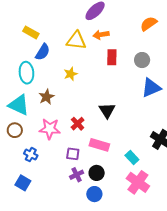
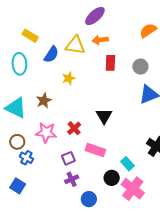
blue semicircle: (43, 52) -> (51, 54), moved
cyan ellipse: (26, 73) -> (19, 64), moved
brown circle: (15, 130) -> (17, 142), moved
purple square: (73, 154) -> (68, 158), turned -32
black circle: (97, 173) -> (112, 178), moved

